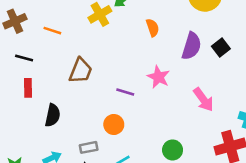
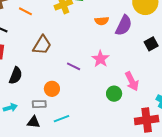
orange semicircle: (153, 28) -> (102, 21), turned 96
purple semicircle: (191, 46) -> (124, 25), moved
orange circle: (114, 124) -> (52, 89), moved
green circle: (173, 150) -> (114, 94), moved

